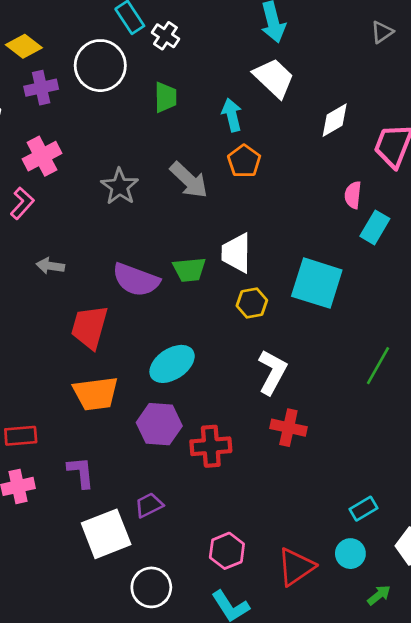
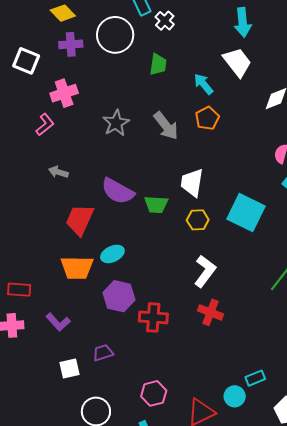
cyan arrow: (232, 115) -> (203, 84), turned -35
green trapezoid: (189, 270) -> (156, 204), moved
cyan ellipse: (172, 364) -> (112, 254), moved, size x0.7
purple L-shape: (81, 472) -> (58, 322), turned 135
white square: (106, 534) -> (69, 369), size x0.6
cyan circle: (350, 554) -> (235, 396), moved

